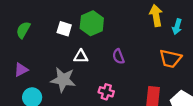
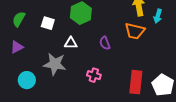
white square: (64, 29) -> (48, 23), moved
orange trapezoid: (170, 59) -> (135, 31), moved
purple triangle: (21, 70) -> (17, 47), moved

